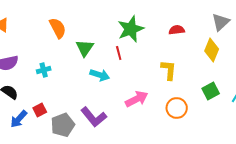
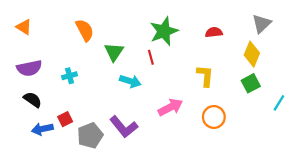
green square: (211, 91) -> (251, 83), moved
blue arrow: (19, 119) -> (42, 129), turned 36

